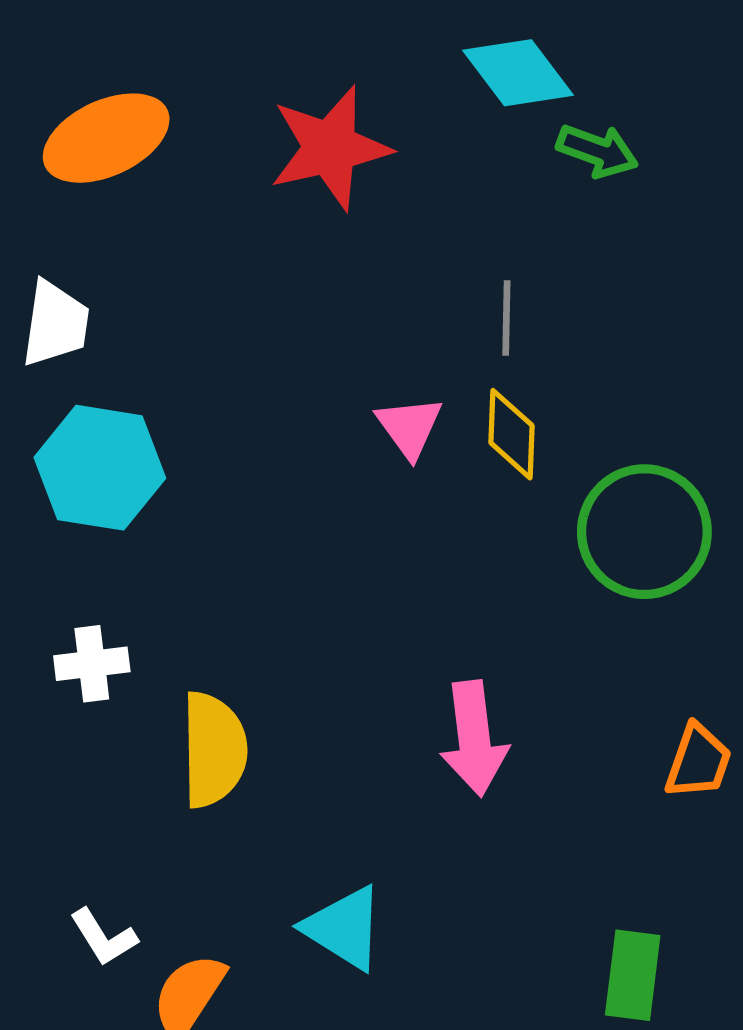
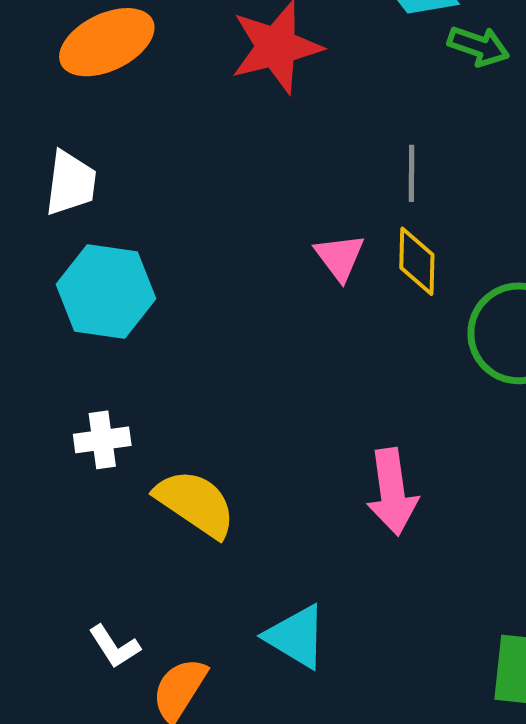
yellow semicircle: (214, 750) -> (195, 503), turned -54

